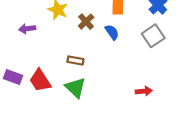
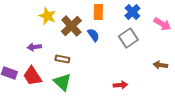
brown cross: (86, 22) -> (71, 26), size x1.5
purple arrow: (27, 29) -> (34, 47), moved

